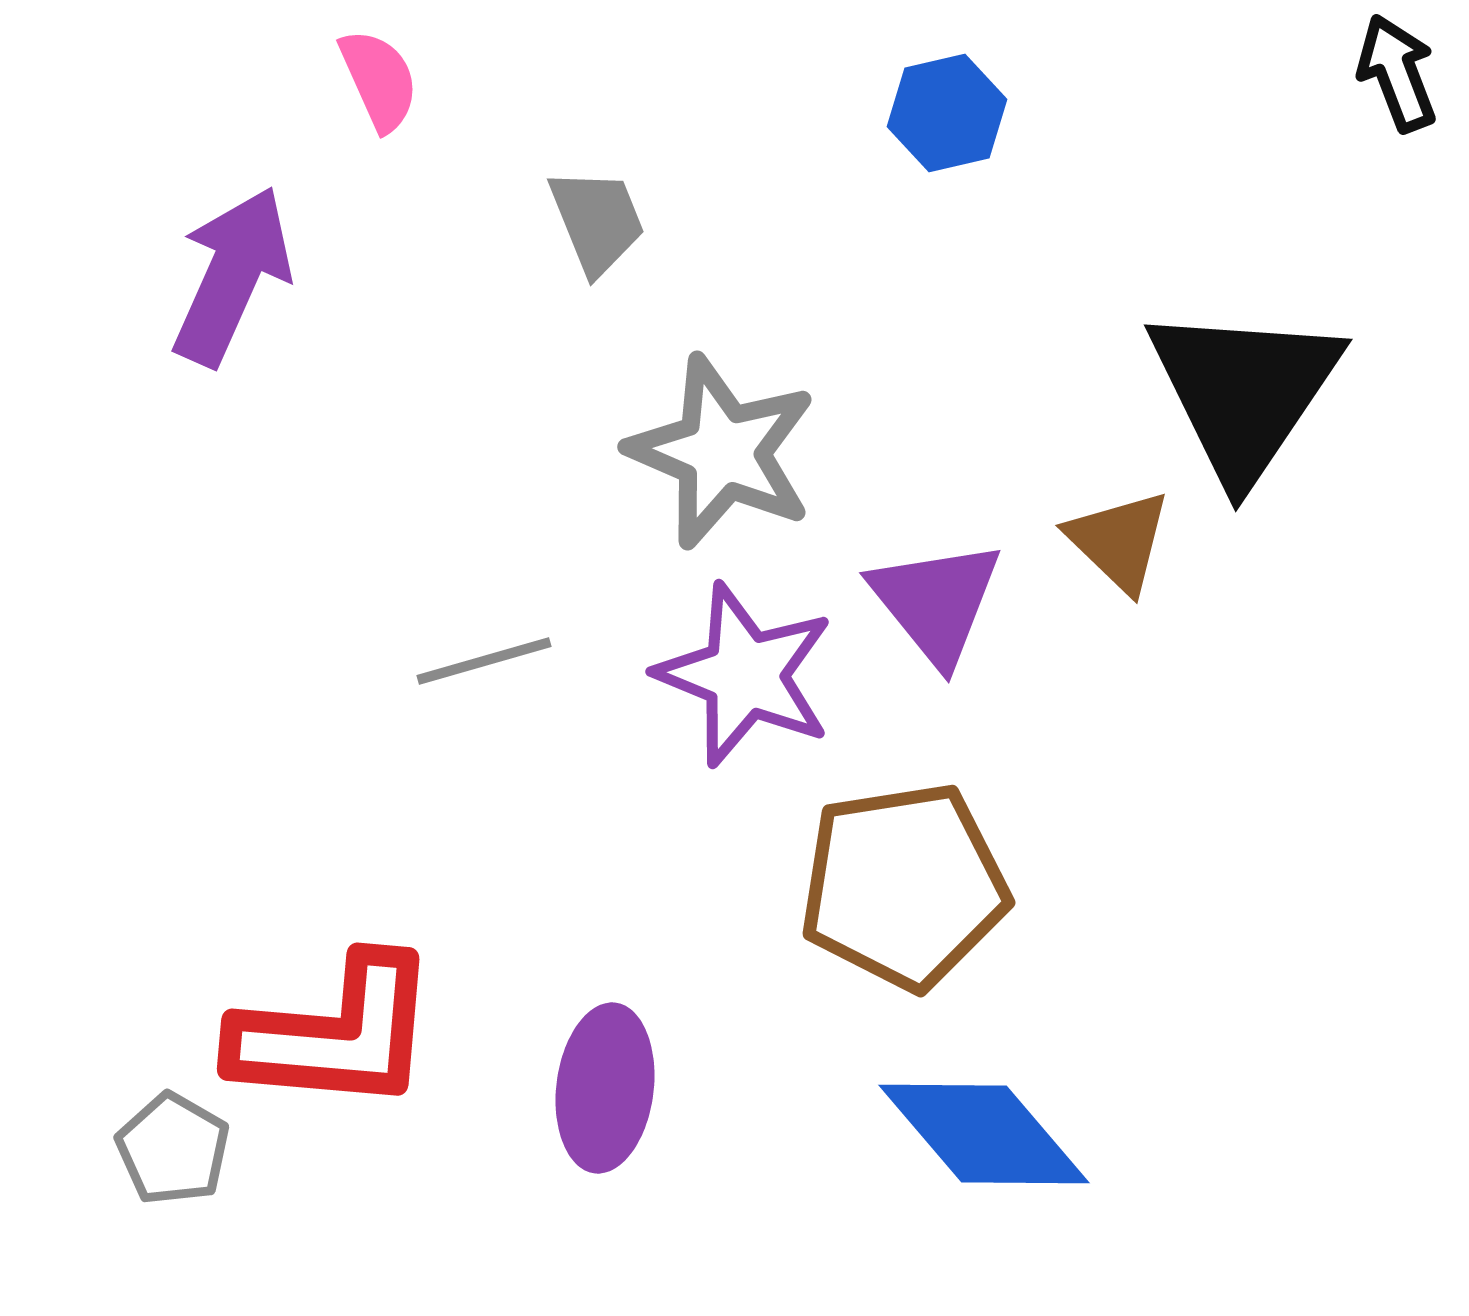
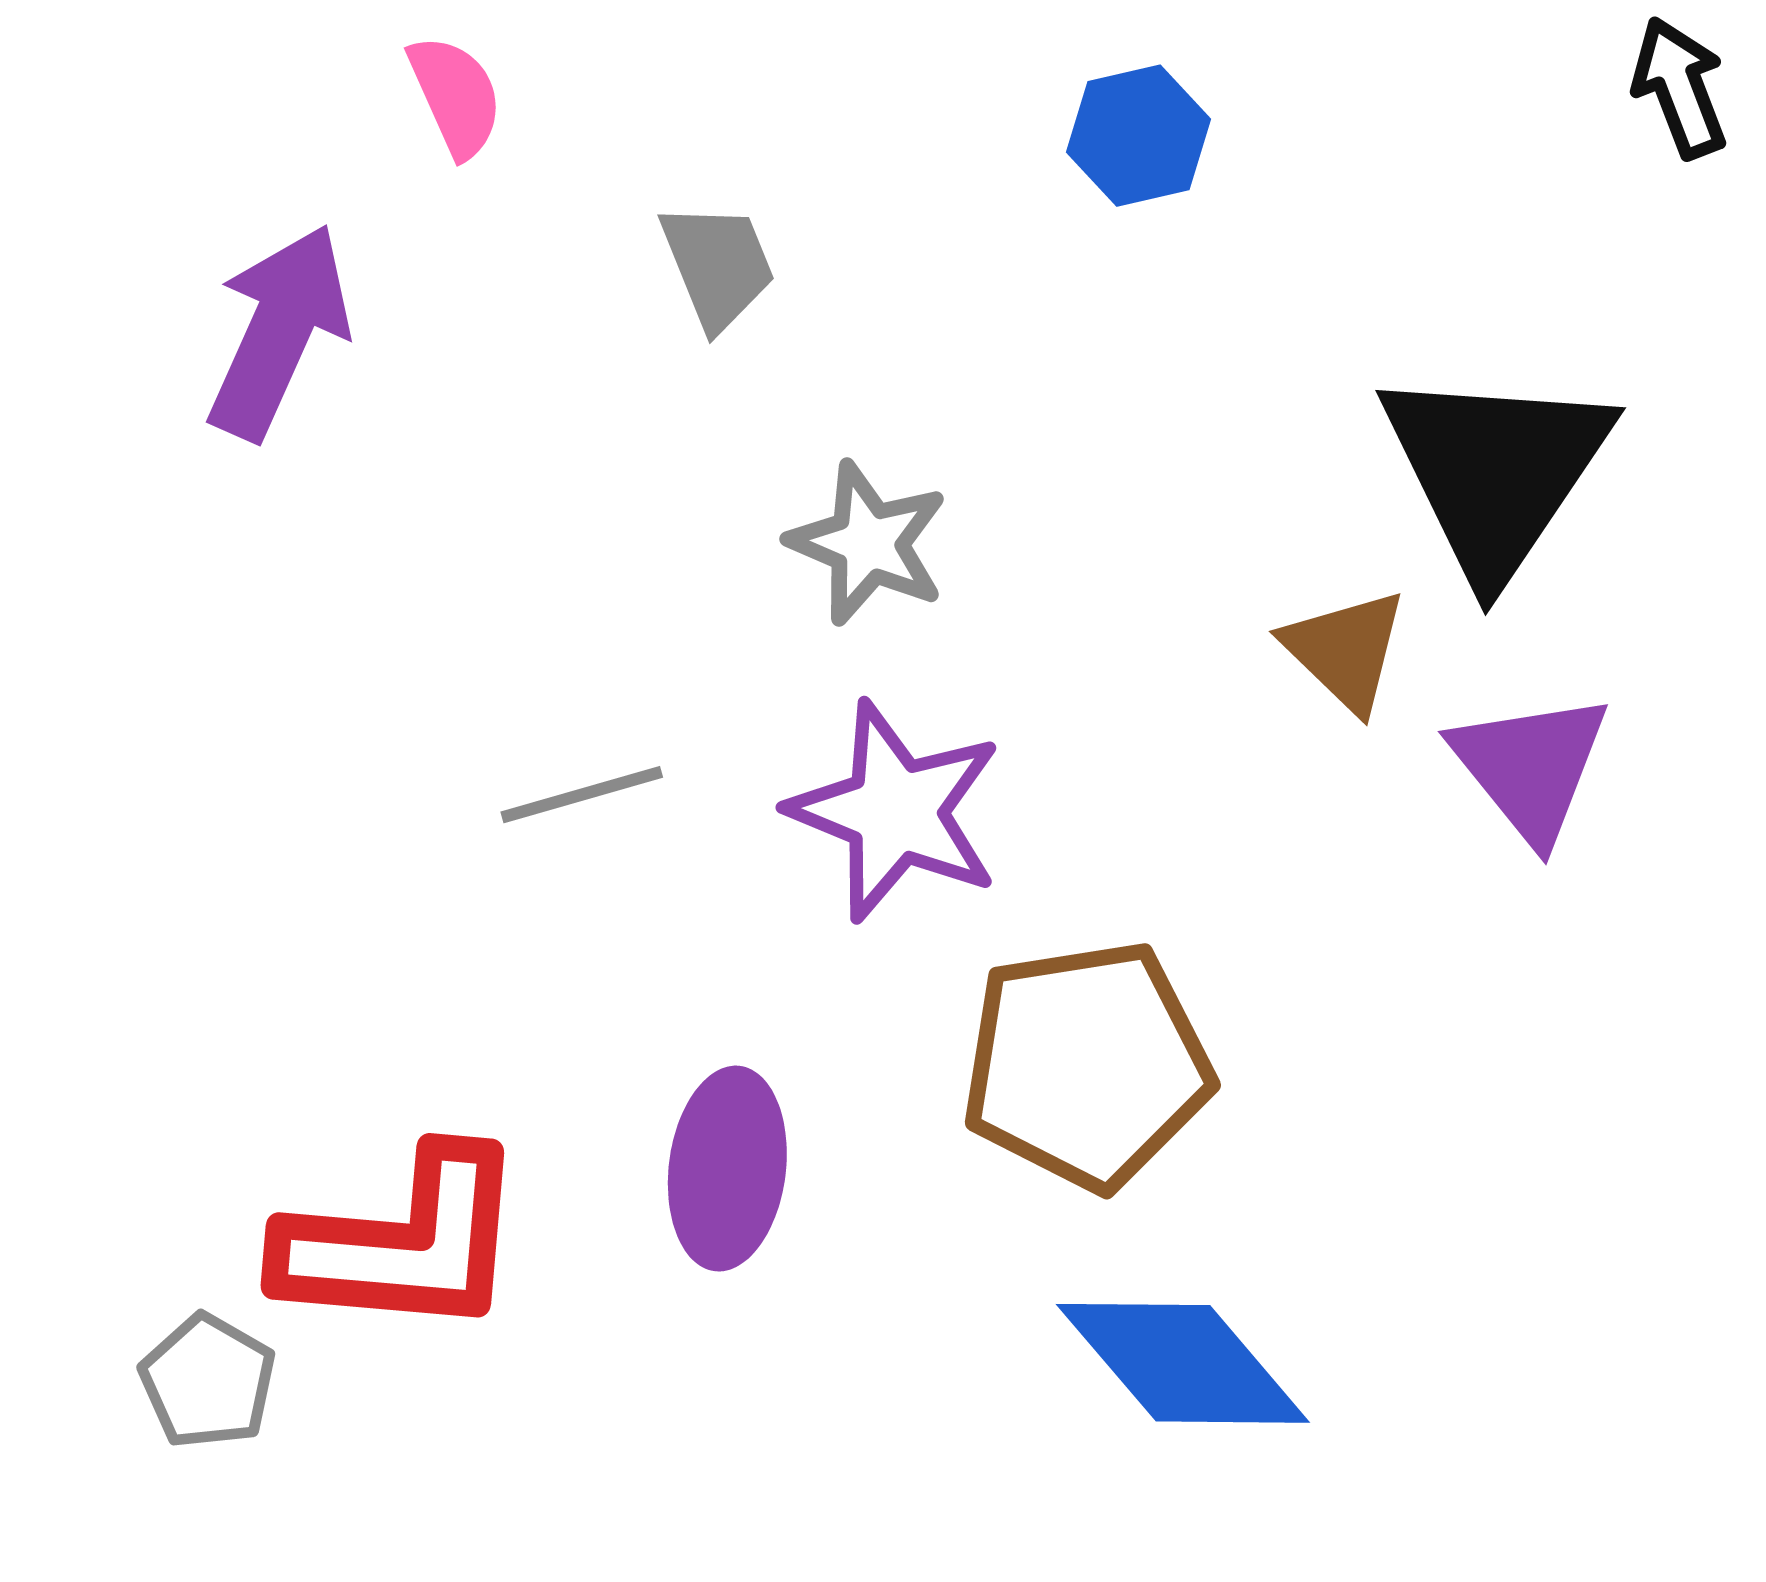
gray star: (722, 452) -> (868, 543), size x0.7
purple triangle: (936, 602) -> (1530, 767), moved
purple ellipse: (605, 1088) -> (727, 1169), moved

